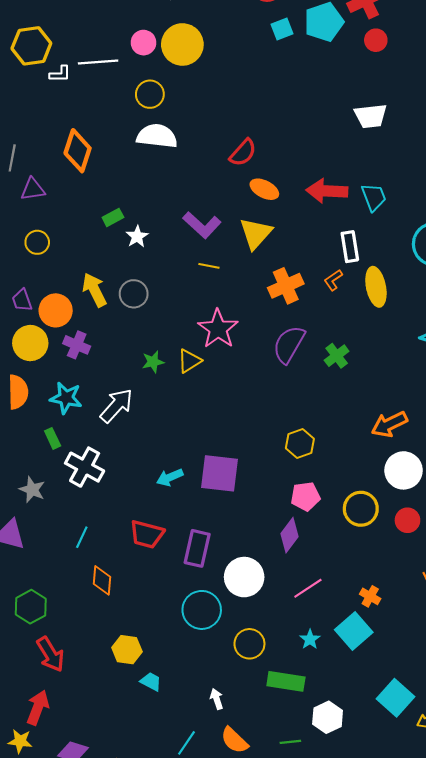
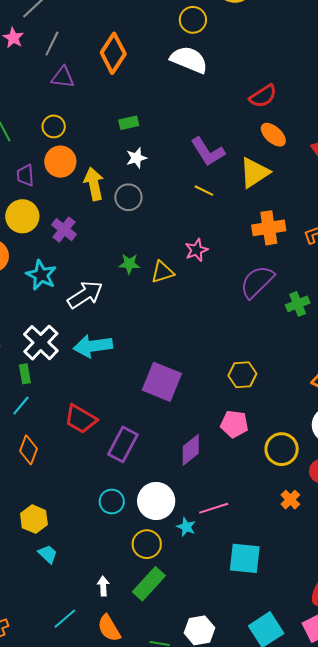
white star: (137, 236) -> (136, 158), moved
orange circle: (56, 310) -> (60, 162), moved
pink star: (218, 329) -> (196, 250), size x0.6
green rectangle: (53, 438) -> (25, 374), moved
cyan arrow: (170, 477) -> (93, 346), moved, size x1.5
purple diamond: (290, 535) -> (191, 450), moved
white circle: (244, 577) -> (156, 501), moved
orange cross: (370, 596) -> (290, 500), moved
cyan circle: (202, 610) -> (112, 502), size x0.7
cyan square: (354, 631) -> (245, 558), turned 32
cyan star: (310, 639) -> (186, 527), moved, turned -30
green rectangle: (286, 681) -> (149, 584), moved, turned -72

